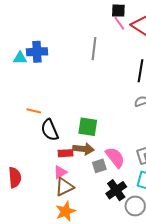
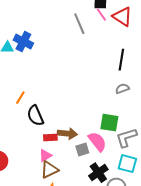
gray line: (94, 49) -> (79, 24), moved, turned -30
blue cross: (37, 52) -> (23, 42), turned 30
orange line: (34, 111) -> (20, 98), turned -72
green square: (88, 127) -> (109, 123), moved

